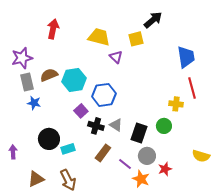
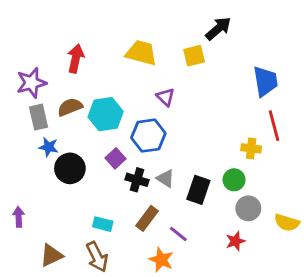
red arrow: (53, 29) -> (76, 59), moved
purple triangle: (116, 57) -> (166, 97), moved
black circle: (49, 139) -> (70, 168), moved
cyan rectangle: (68, 149) -> (103, 224), moved, turned 32
gray circle: (147, 156) -> (248, 208), moved
orange star: (141, 179) -> (161, 260), moved

